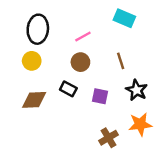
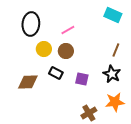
cyan rectangle: (124, 18) -> (113, 15), moved
yellow circle: (32, 61) -> (44, 49), moved
brown line: (121, 61) -> (116, 50), moved, turned 40

